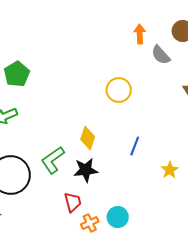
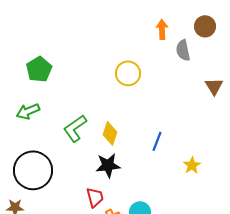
gray semicircle: (161, 55) -> (183, 50), turned 30
yellow circle: (119, 90) -> (128, 73), moved
green L-shape: (53, 160) -> (75, 128), moved

